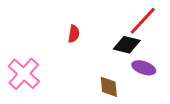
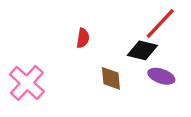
brown diamond: (109, 87) -> (111, 78), moved

